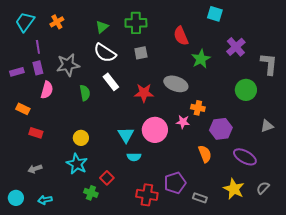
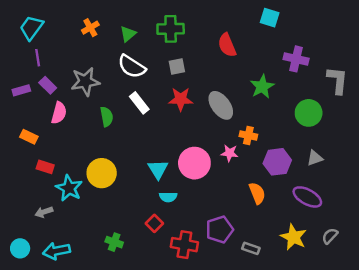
orange cross: (57, 22) -> (90, 28), moved
purple line: (38, 47) -> (38, 58), moved
purple cross: (236, 47) -> (296, 59), turned -36
green star: (201, 59) -> (262, 87), moved
purple rectangle: (38, 68) -> (48, 85), turned -32
gray ellipse: (176, 84) -> (221, 105), turned 35
red star: (144, 93) -> (181, 99), moved
gray triangle: (267, 126) -> (315, 158), moved
yellow circle: (81, 138) -> (102, 173), size x1.5
cyan star: (77, 164) -> (69, 188), moved
red square: (107, 178) -> (154, 223), moved
cyan arrow: (45, 200) -> (56, 251), size x1.5

